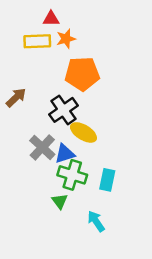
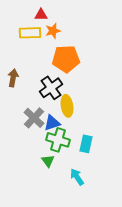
brown arrow: (16, 97) -> (13, 78), turned -36
yellow ellipse: (83, 132) -> (67, 106), turned 50

